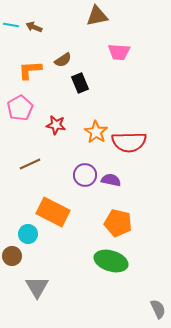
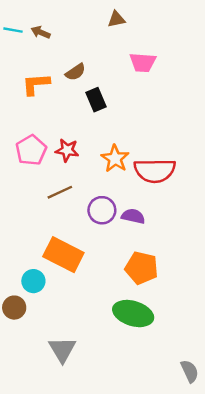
brown triangle: (97, 16) -> (116, 19), size x0.7
pink pentagon: (20, 108) -> (31, 150), moved
brown line: (30, 164) -> (60, 192), moved
gray triangle: (37, 287) -> (62, 350), moved

